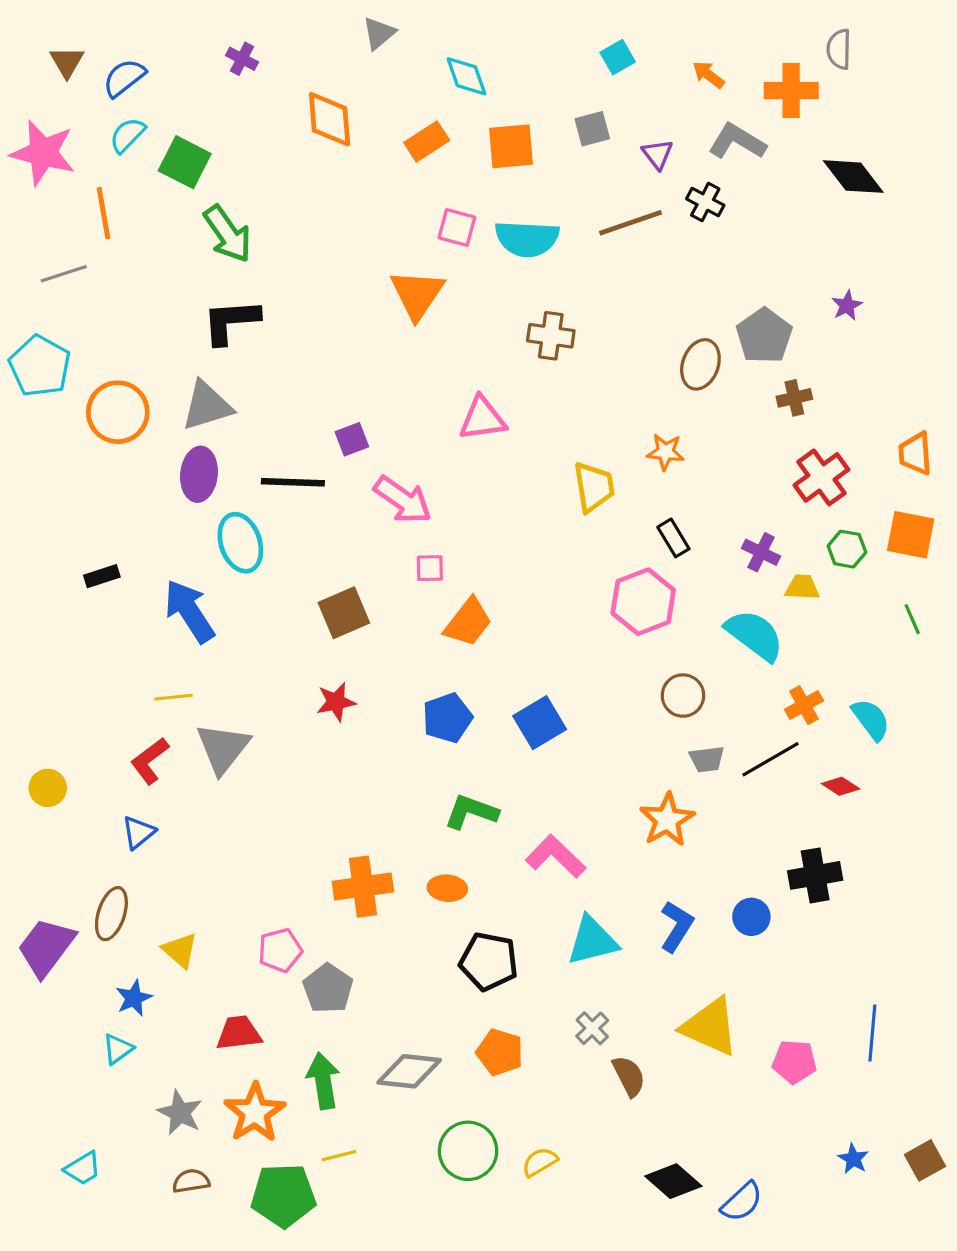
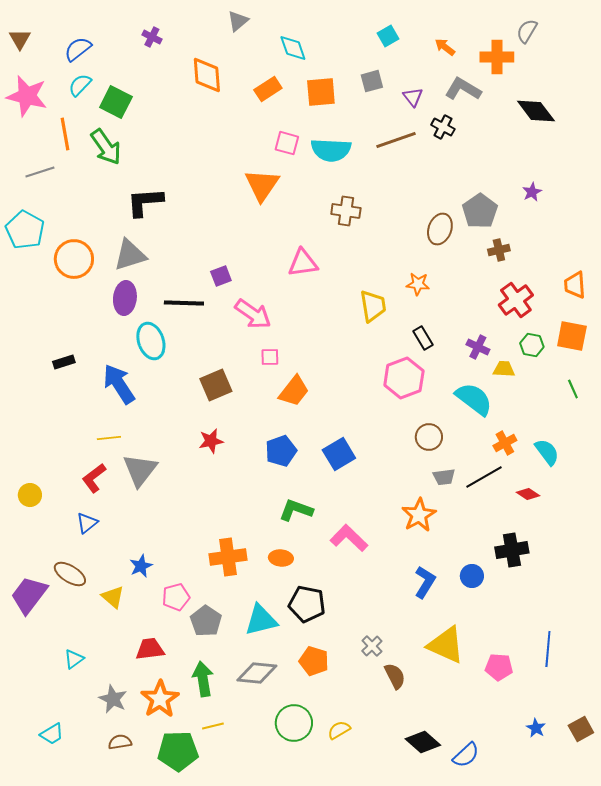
gray semicircle: (839, 49) -> (527, 31), turned 30
brown triangle: (67, 62) -> (20, 39), moved
green arrow: (228, 234) -> (106, 147), moved
brown ellipse: (111, 914) -> (70, 574), turned -76
cyan triangle: (592, 941) -> (261, 620), moved
blue star: (134, 998) -> (141, 566), moved

